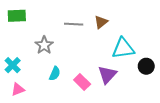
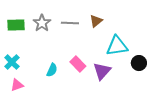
green rectangle: (17, 16) -> (16, 25), moved
gray star: (44, 45) -> (42, 23), moved
pink rectangle: (82, 82) -> (78, 64), moved

